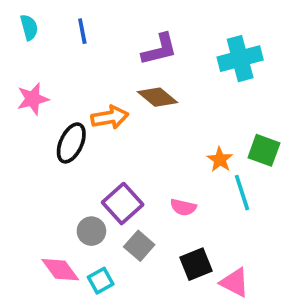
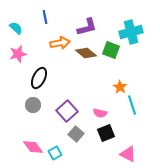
cyan semicircle: (29, 27) -> (16, 28), moved, turned -32
orange arrow: (110, 117) -> (60, 43), moved
green square: (264, 150) -> (111, 50), moved
gray circle: (91, 231) -> (33, 105), moved
black square: (196, 264) -> (106, 133), moved

